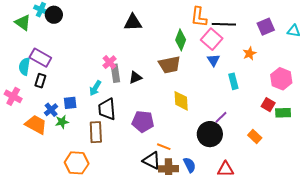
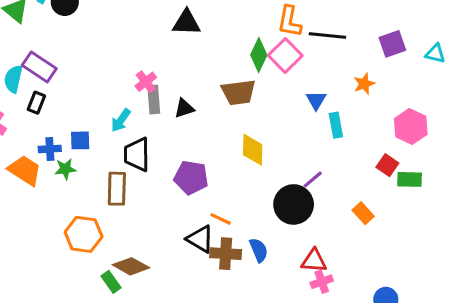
pink square: (212, 39) -> (285, 56), moved
blue triangle: (213, 60) -> (316, 100), moved
blue cross: (51, 110) -> (50, 149), turned 32

